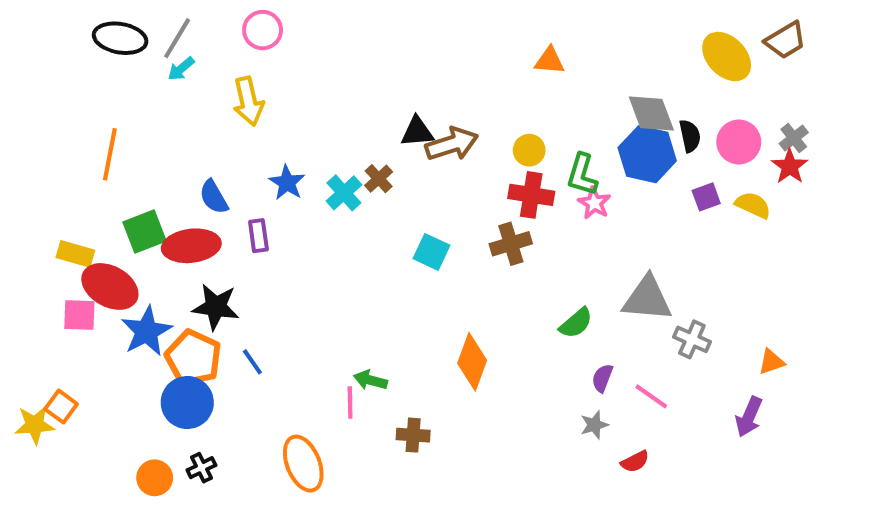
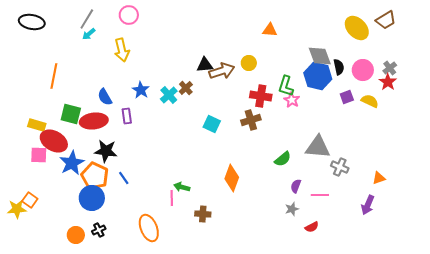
black ellipse: (120, 38) -> (32, 22), moved
yellow circle: (529, 150) -> (249, 63), moved
green square: (145, 232) -> (71, 114), turned 35
pink line: (651, 396) -> (320, 195), turned -36

